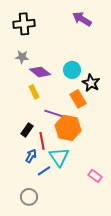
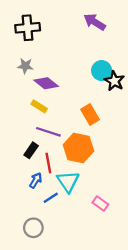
cyan circle: (72, 70) -> (102, 71), moved
black star: (91, 83) -> (114, 81), moved
yellow rectangle: (34, 92) -> (39, 106), turned -32
purple line: (55, 114) -> (48, 132), moved
pink rectangle: (95, 176) -> (100, 203), moved

